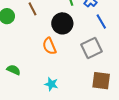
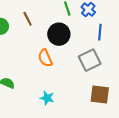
blue line: (101, 22) -> (100, 32), turned 35

